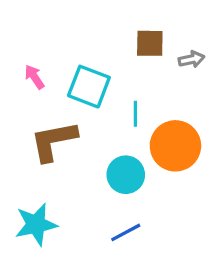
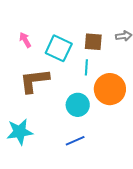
brown square: (150, 43) -> (93, 42), moved

